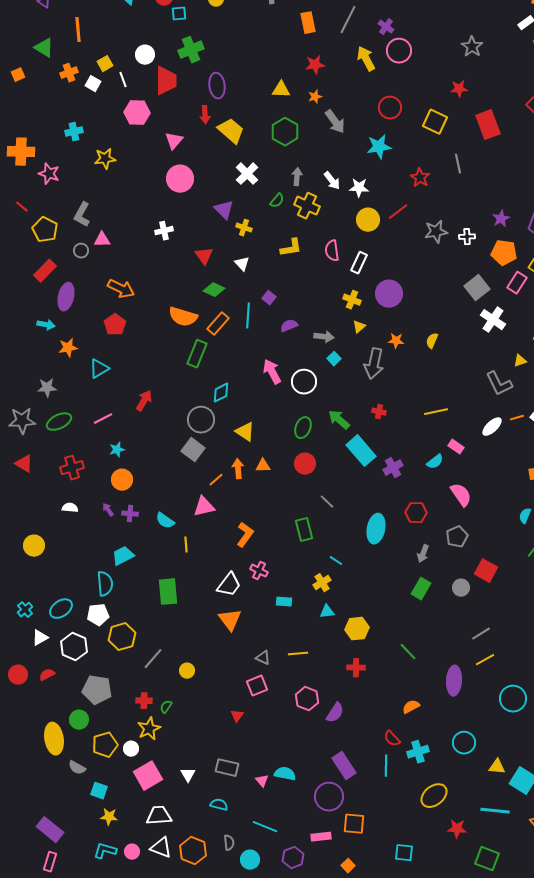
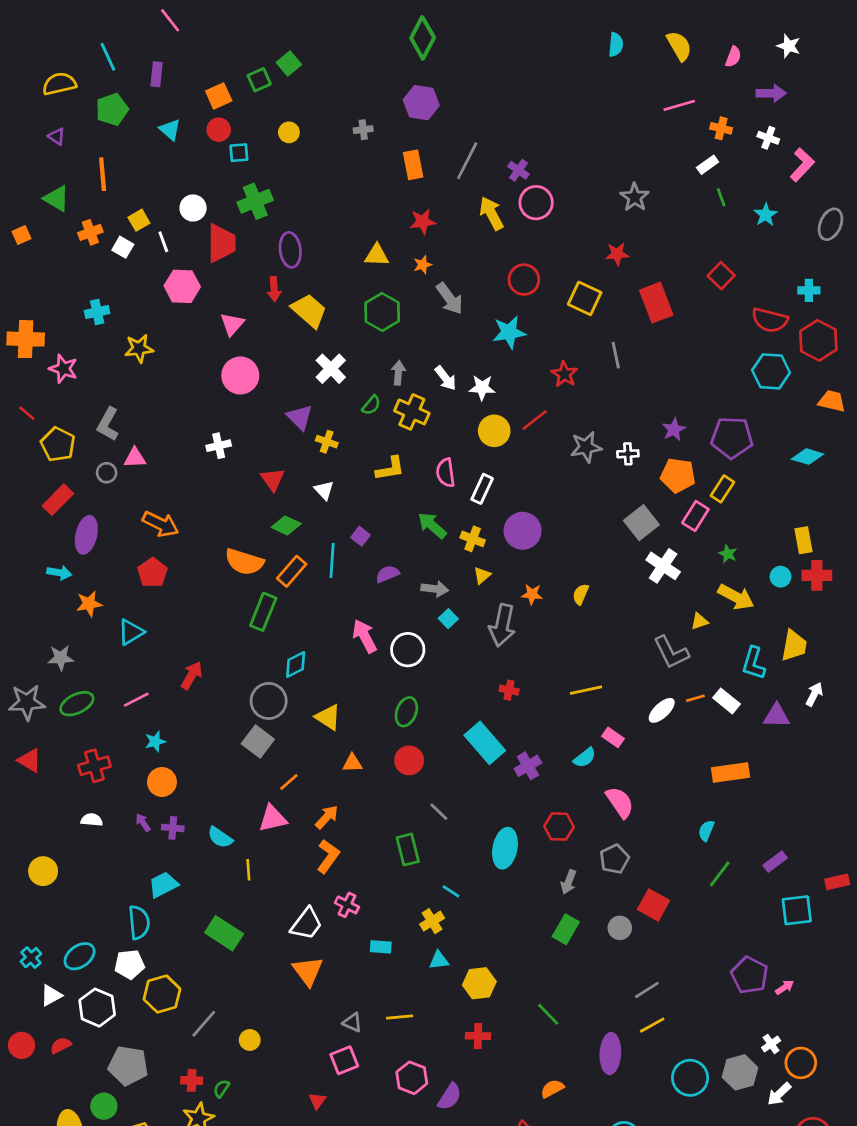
green arrow: (339, 420) -> (432, 525), moved
orange arrow: (238, 469) -> (327, 817), moved, turned 48
green rectangle: (168, 592) -> (224, 933), turned -52

